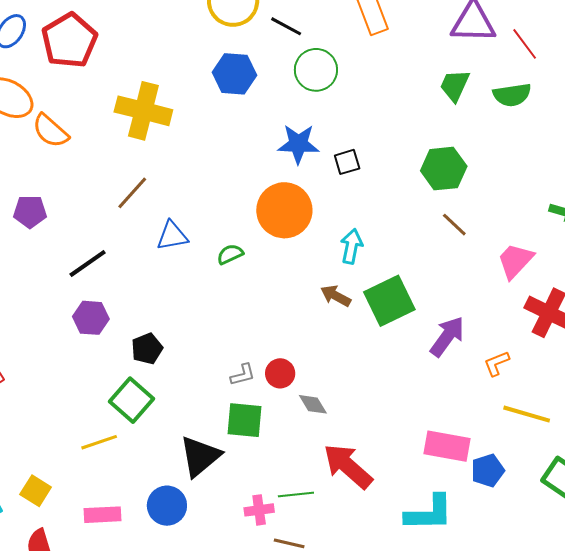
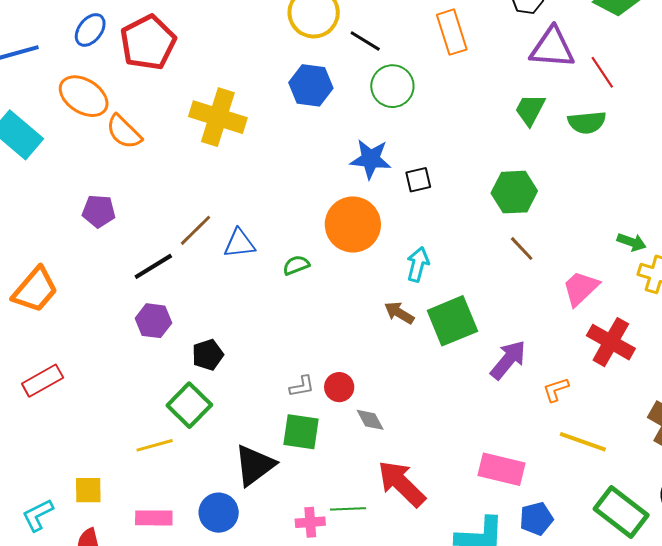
brown line: (132, 193) -> (196, 230), moved
blue pentagon: (488, 470) -> (536, 519), moved
yellow square: (36, 491) -> (88, 490), turned -36

